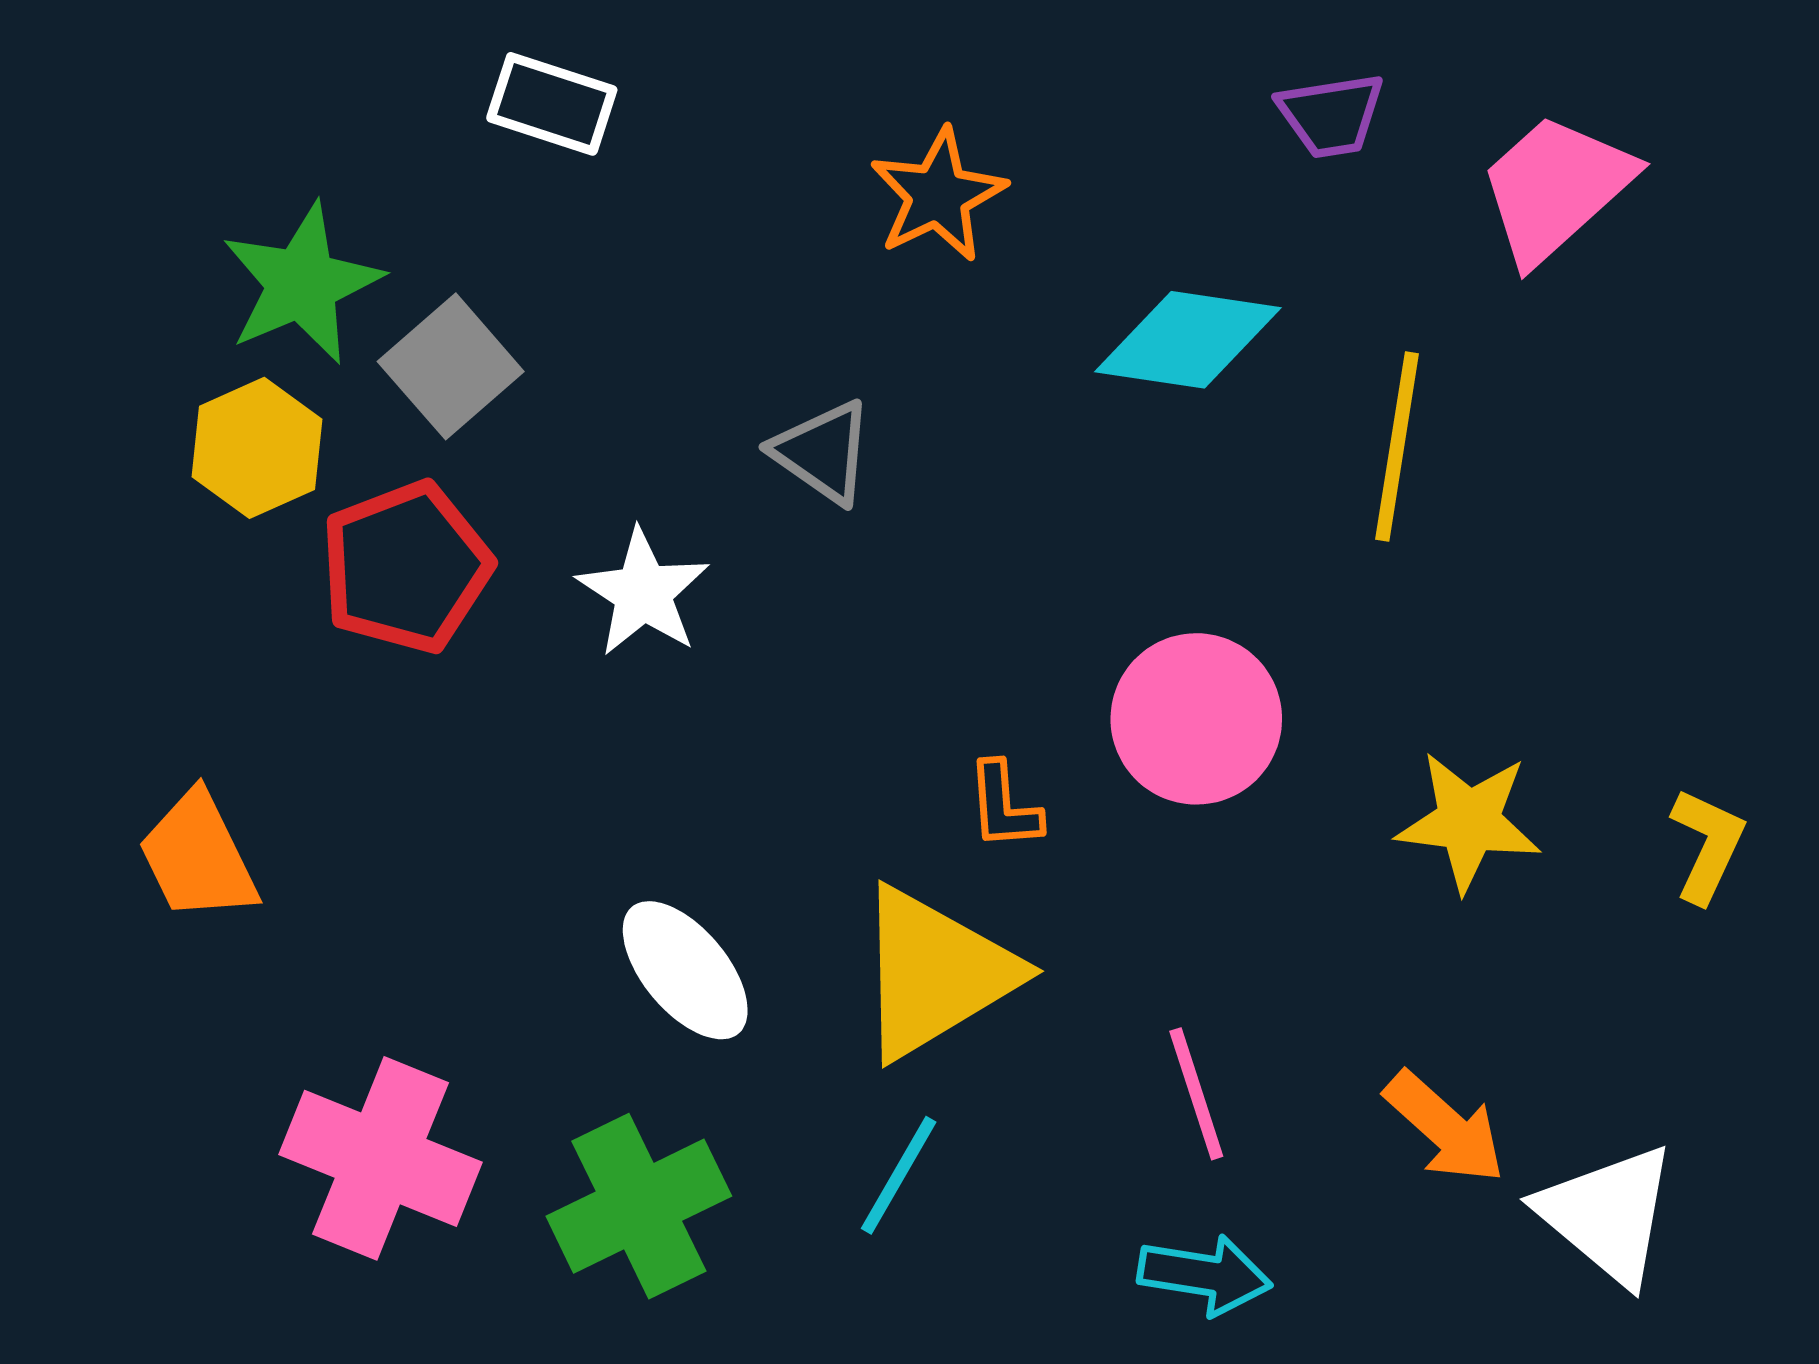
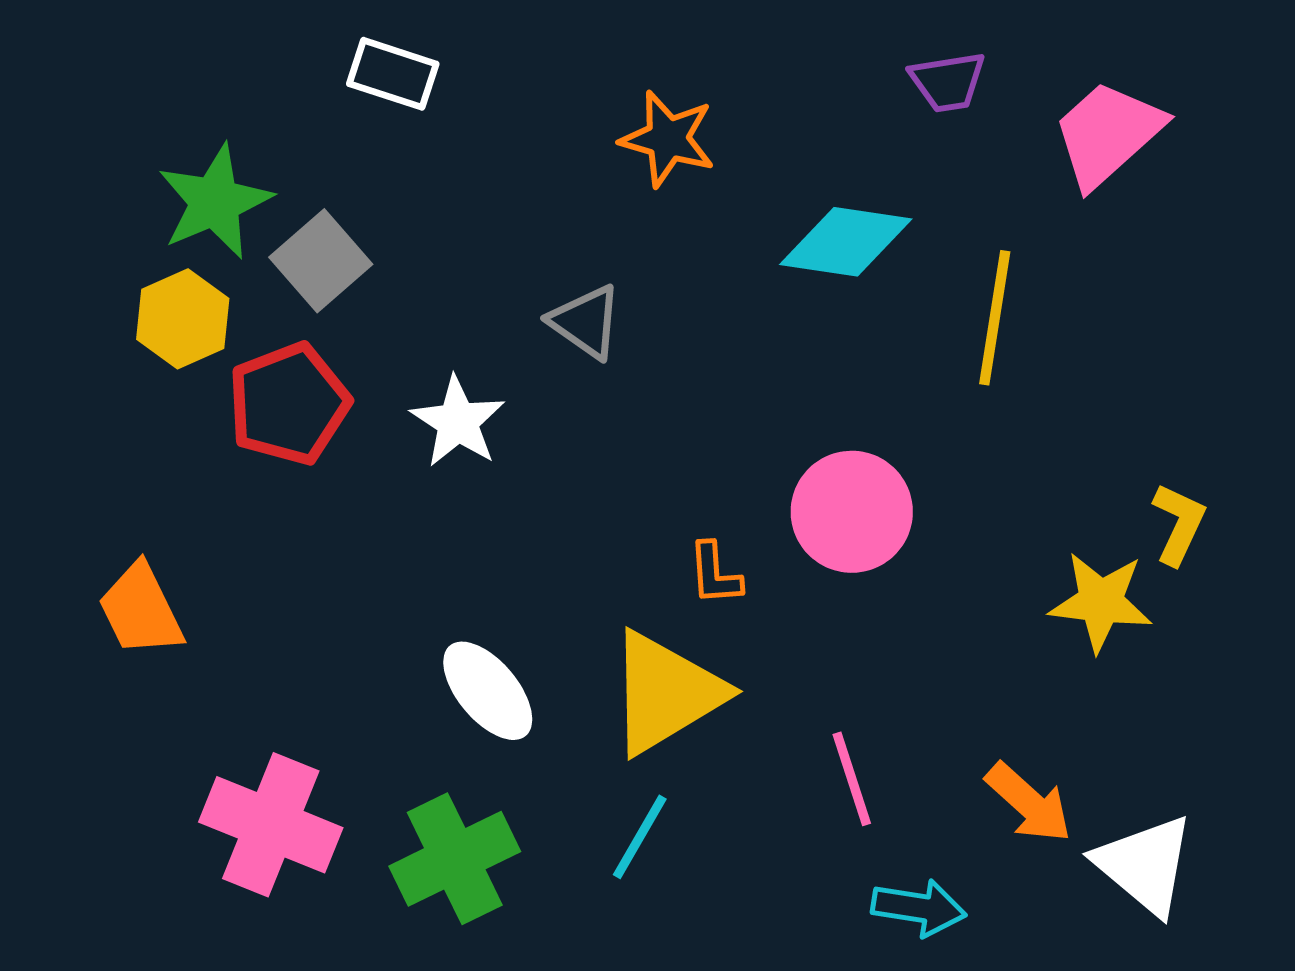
orange star: (938, 195) -> (668, 139), turned -30
yellow star: (1469, 821) -> (1101, 602), moved
yellow L-shape: (1707, 845) -> (1179, 524), moved
cyan arrow: (1205, 1275) -> (919, 908), moved

